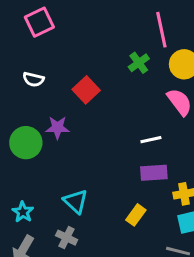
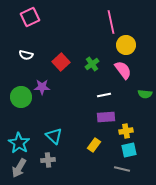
green cross: (139, 63) -> (92, 64), moved
cyan star: (23, 212) -> (19, 143), size x1.5
gray cross: (67, 238) -> (48, 160), turned -32

